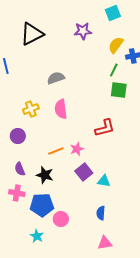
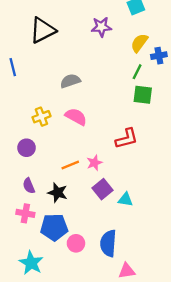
pink semicircle: (61, 109) -> (76, 117), turned 126
blue semicircle: (101, 213) -> (108, 243), moved, size x1.6
cyan star: (37, 236) -> (31, 263), moved, size x1.5

